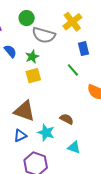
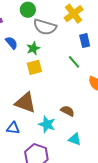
blue triangle: (20, 136) -> (13, 128), moved, turned 32

